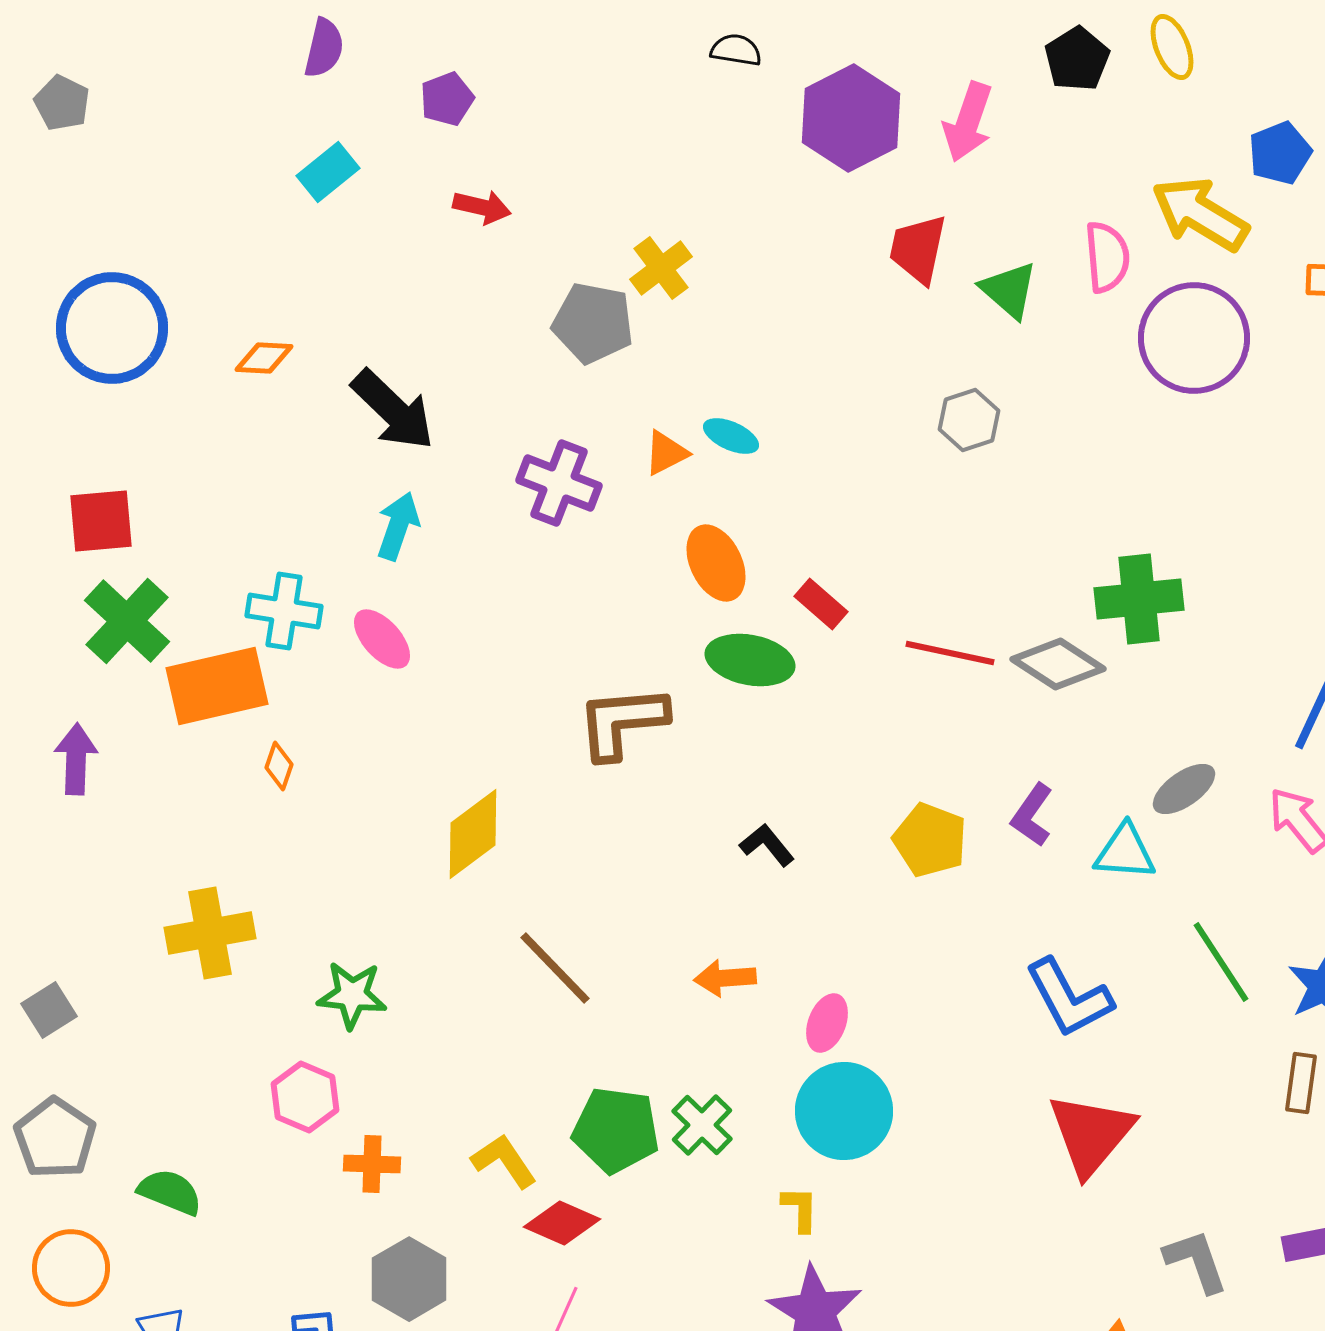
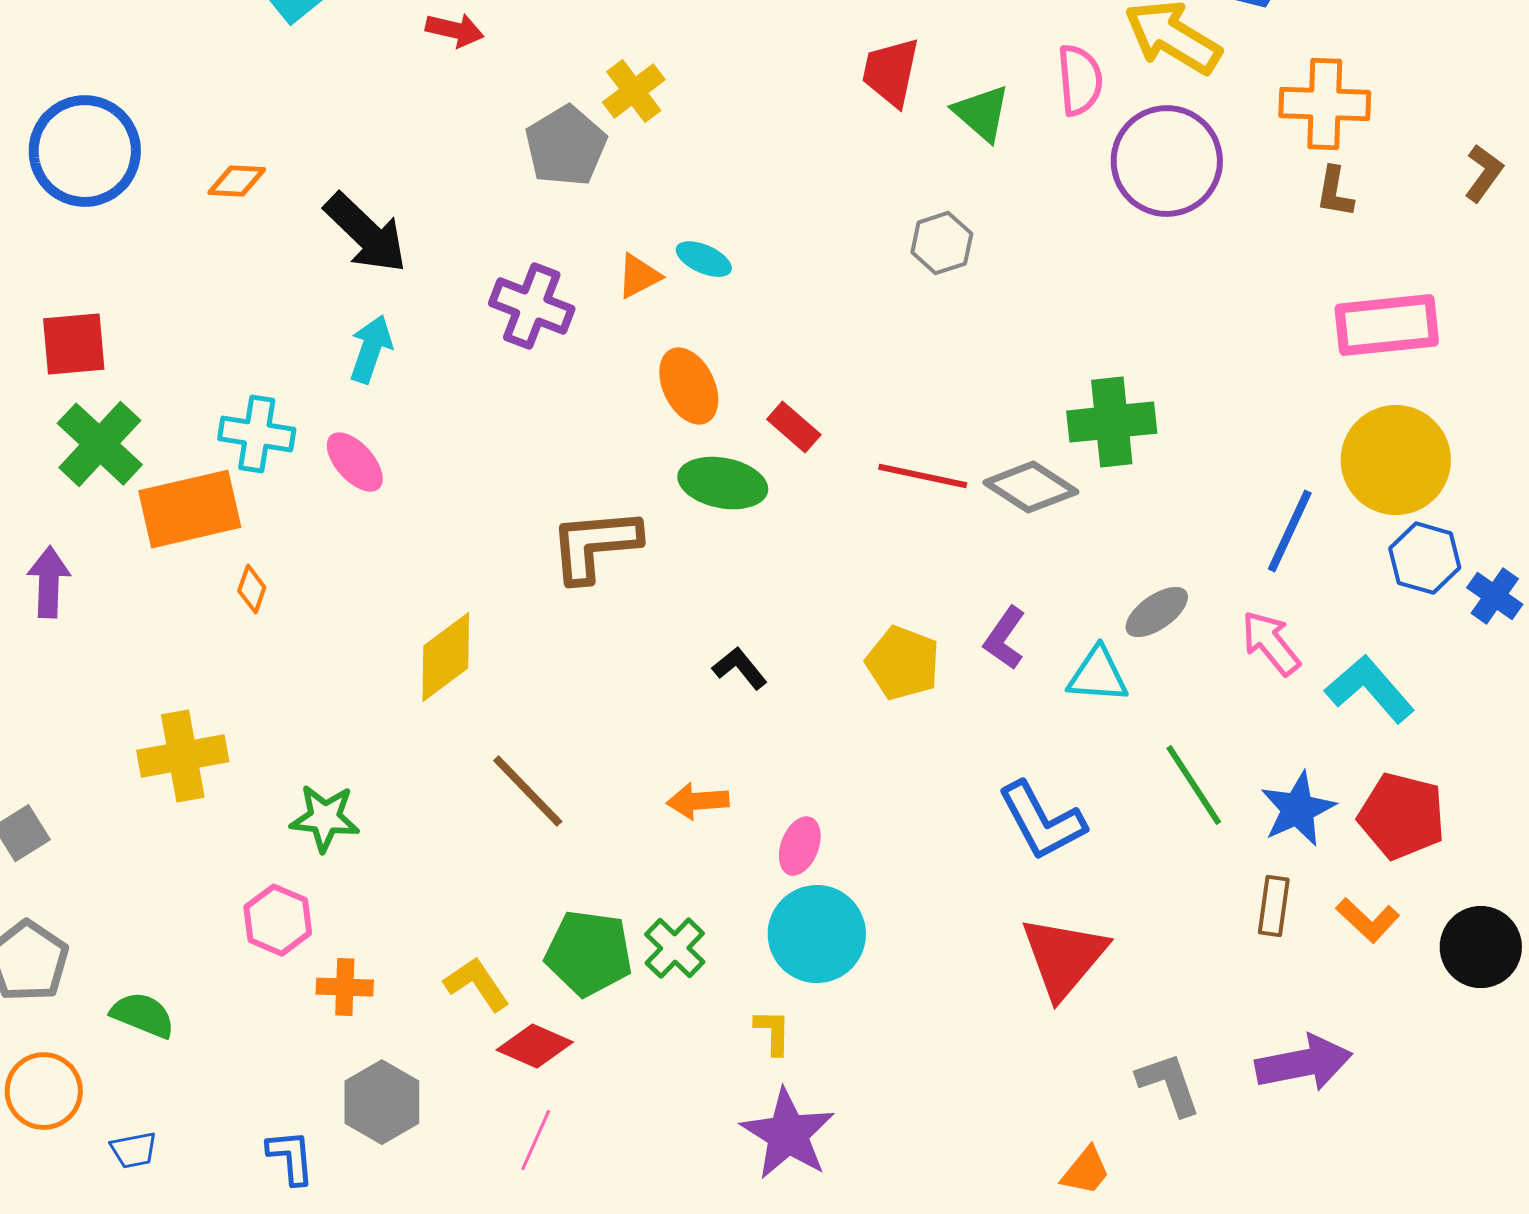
gray pentagon: (593, 323) -> (566, 146), turned 30

